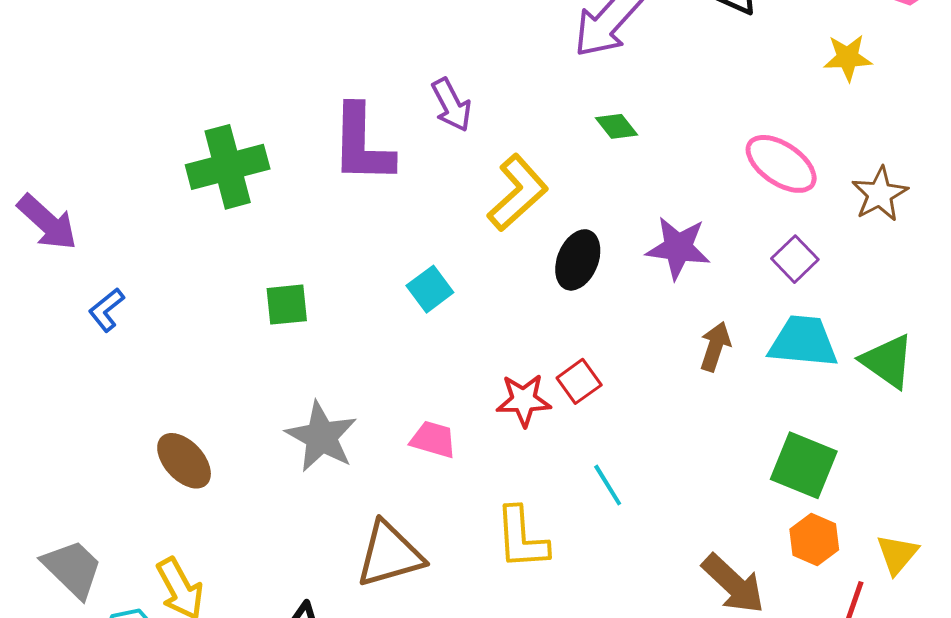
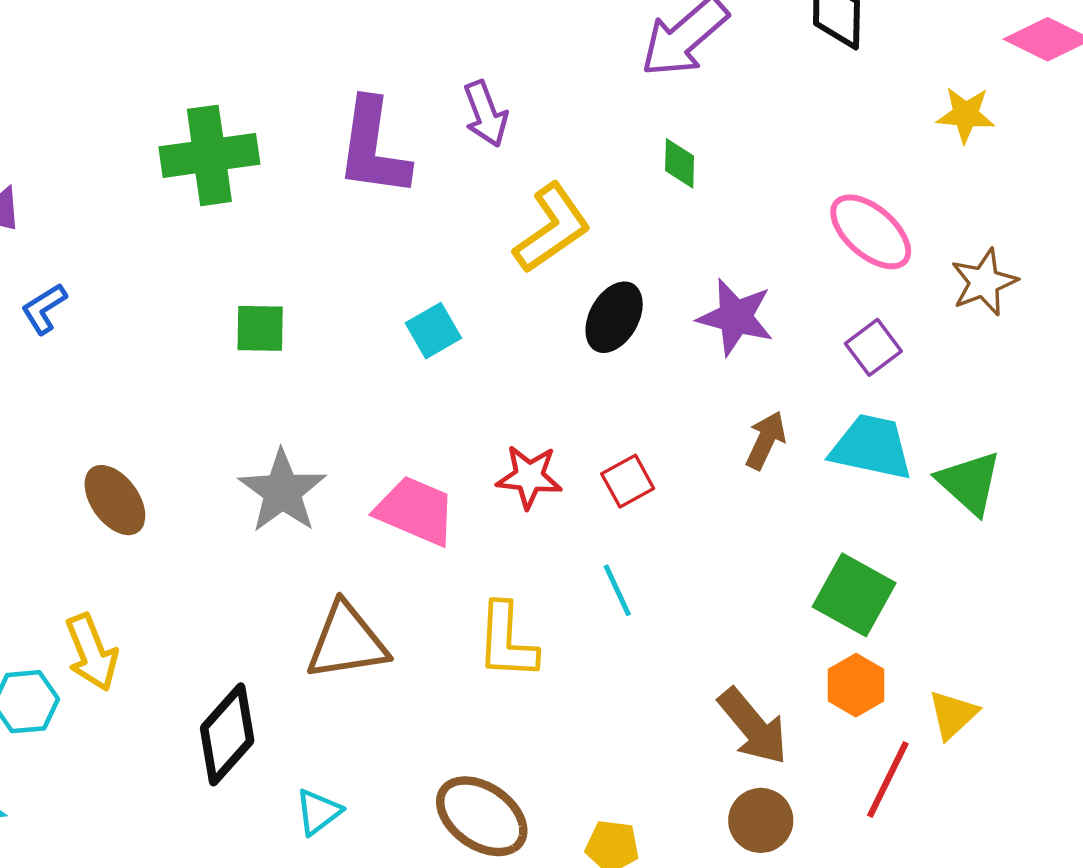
green diamond: (616, 126) -> (680, 163), turned 33
red square: (579, 381) -> (628, 481), moved
pink trapezoid: (433, 439) -> (415, 511), size x1.5

